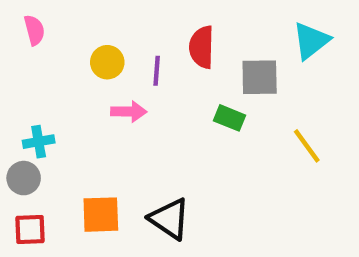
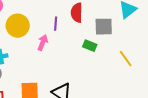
yellow circle: (107, 62) -> (18, 26), moved, size x1.5
pink arrow: (129, 112) -> (43, 43), turned -70

